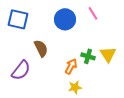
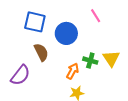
blue square: (18, 19) -> (35, 22), moved
blue circle: (65, 19) -> (66, 33), moved

